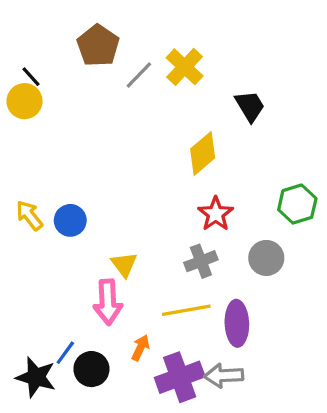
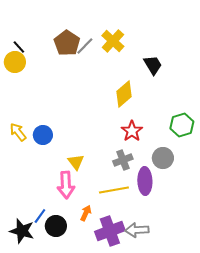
brown pentagon: (98, 46) -> (67, 43), moved
purple ellipse: (237, 323) -> (145, 181), moved

